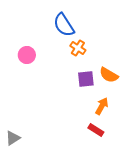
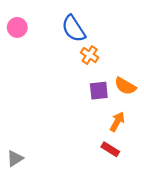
pink circle: (27, 55) -> (17, 27), moved

